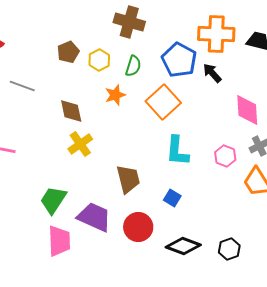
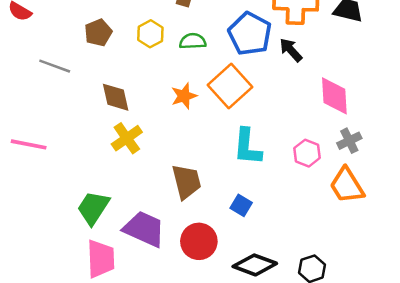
brown pentagon: (68, 52) -> (98, 33), moved
green semicircle: (133, 66) -> (193, 41), turned -110
orange star: (115, 95) -> (184, 96), moved

